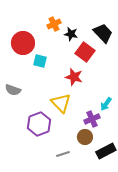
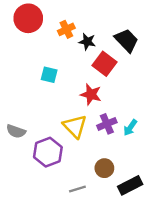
red circle: (23, 43) -> (28, 18), moved
gray semicircle: (13, 90) -> (16, 131), moved
purple cross: (92, 119) -> (107, 124), moved

